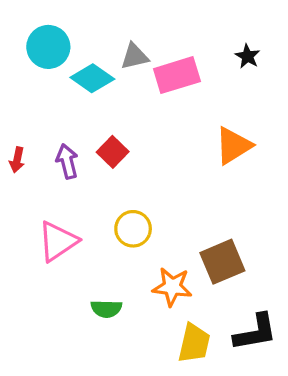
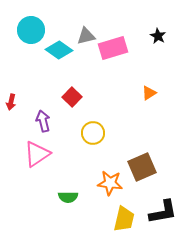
orange triangle: (233, 146) -> (149, 93), size x0.6
purple arrow: (67, 161) -> (43, 121), moved
yellow circle: (133, 229) -> (93, 133), moved

